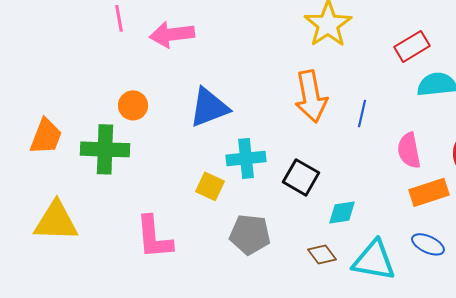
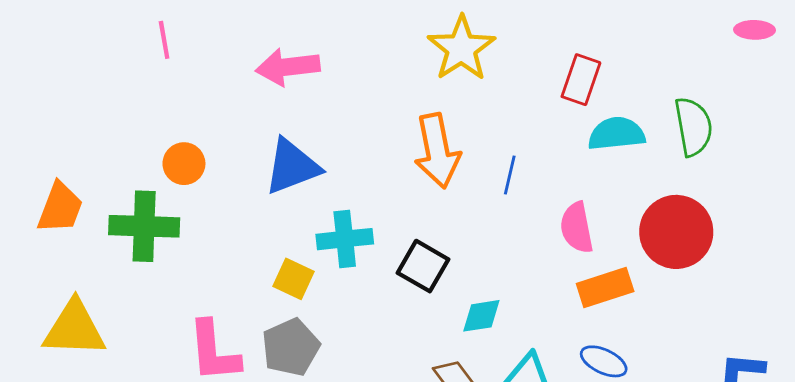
pink arrow: (172, 34) -> (288, 67), moved
red rectangle: (412, 46) -> (581, 80), turned -40
gray pentagon: (250, 234) -> (291, 347), moved, turned -30

